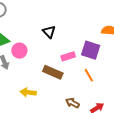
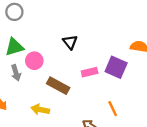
brown rectangle: (53, 72) -> (58, 86), moved
orange line: (89, 75) -> (113, 109), moved

